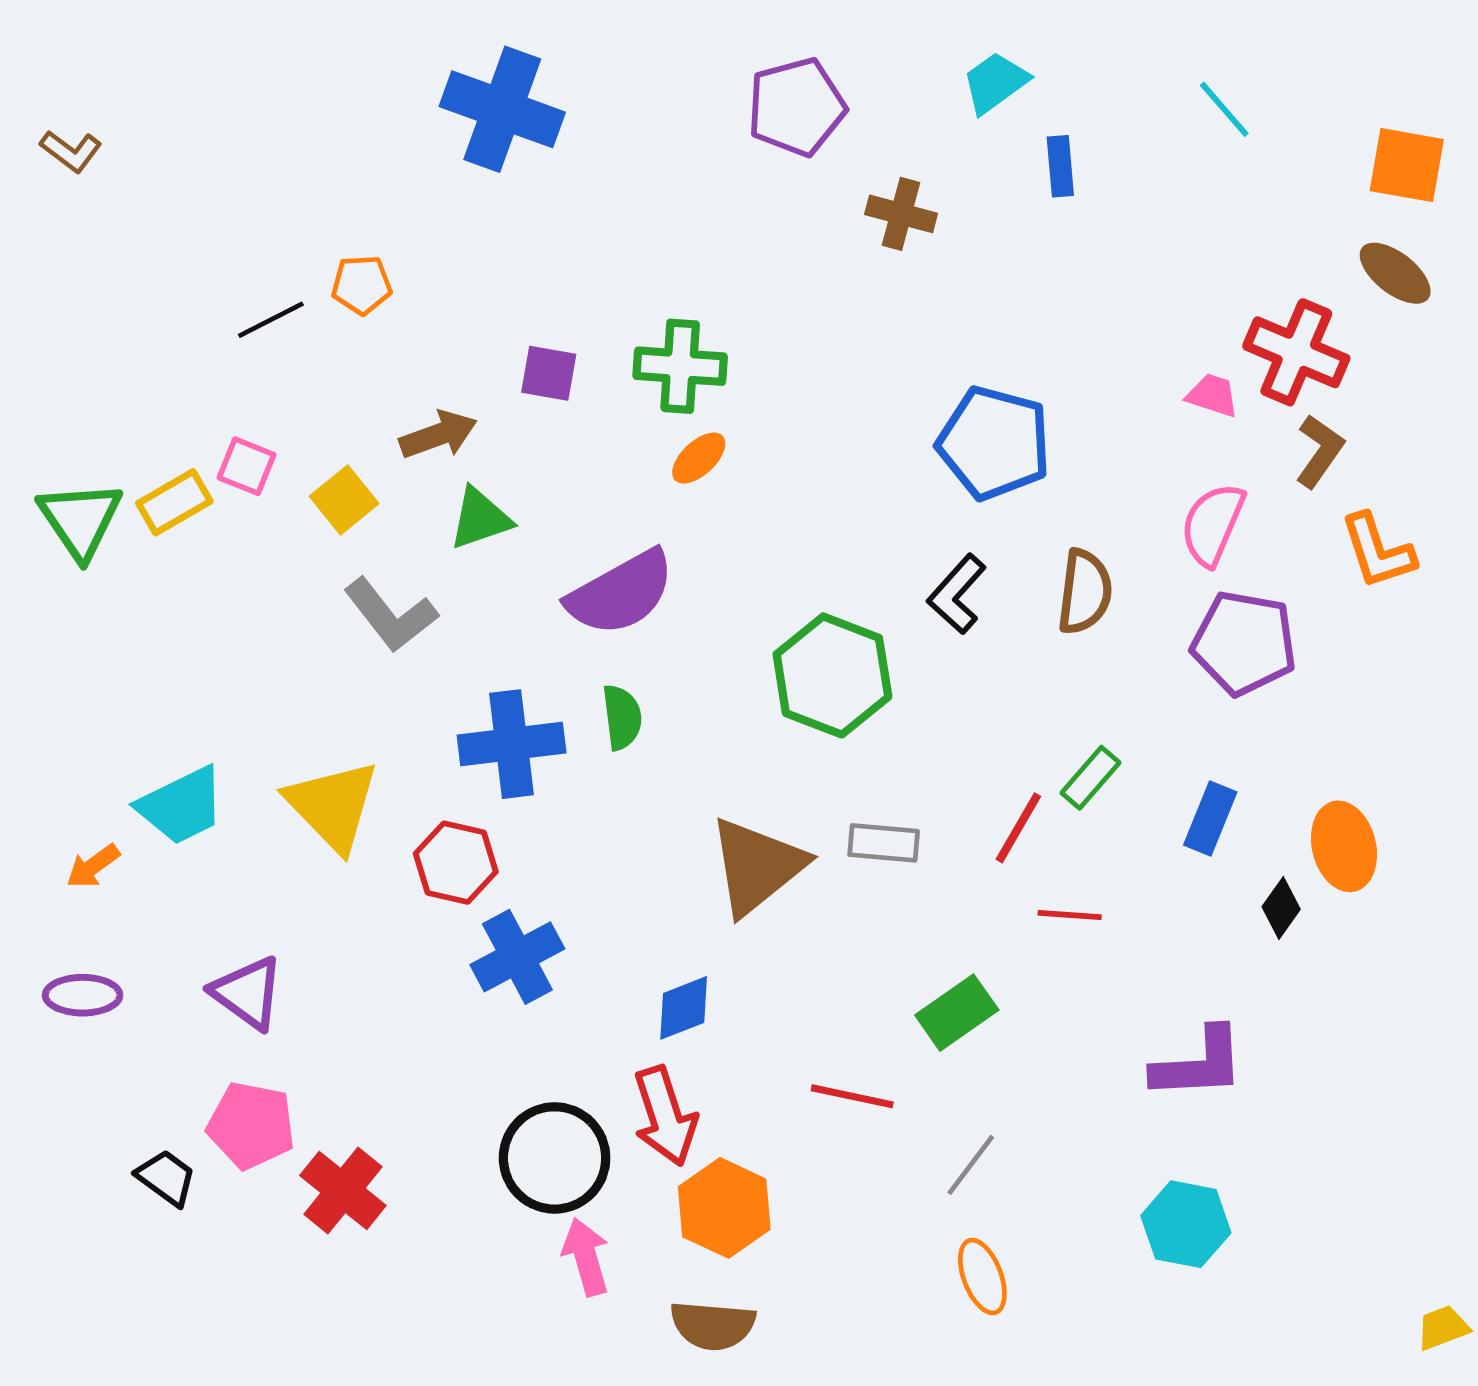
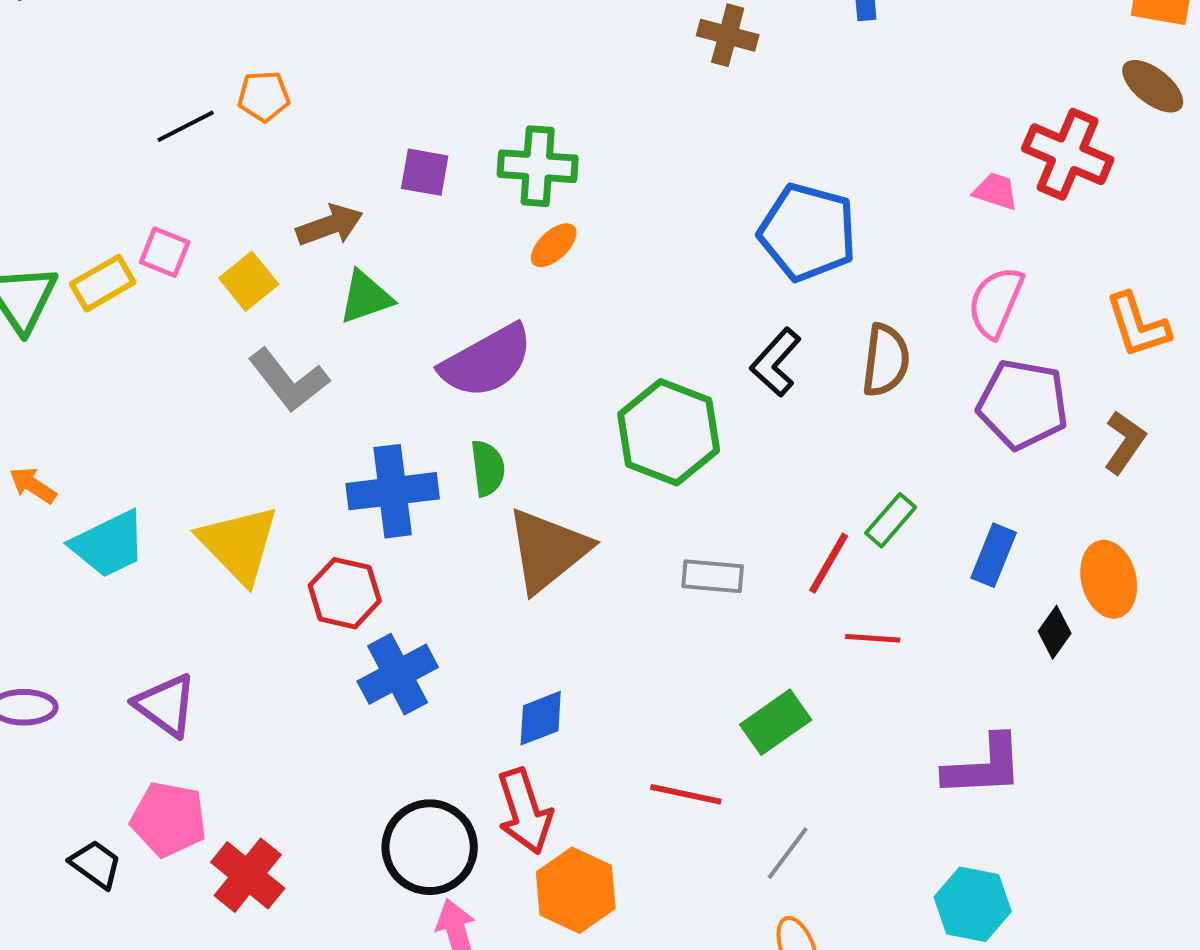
brown L-shape: (1320, 451) -> (1125, 442), moved
orange arrow: (93, 866) -> (33, 485), moved, turned 69
brown triangle: (757, 866) -> (548, 550), moved

